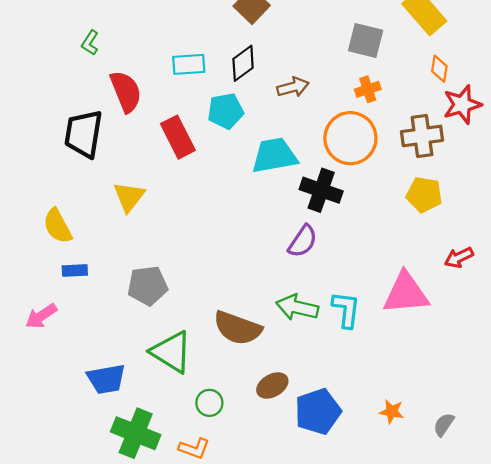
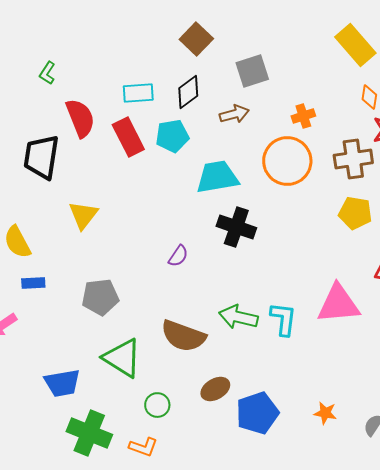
gray square: (366, 41) -> (252, 71), moved, turned -32
red rectangle: (178, 137) -> (128, 137), moved
black cross: (321, 190) -> (236, 227), moved
purple semicircle: (303, 241) -> (178, 256), moved, size x0.7

